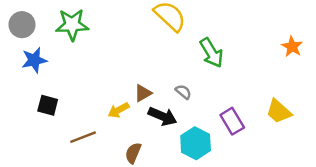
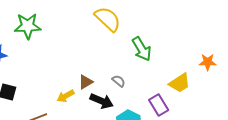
orange star: (292, 47) -> (208, 62), moved, turned -30
yellow trapezoid: (279, 111) -> (180, 83), moved, turned -75

